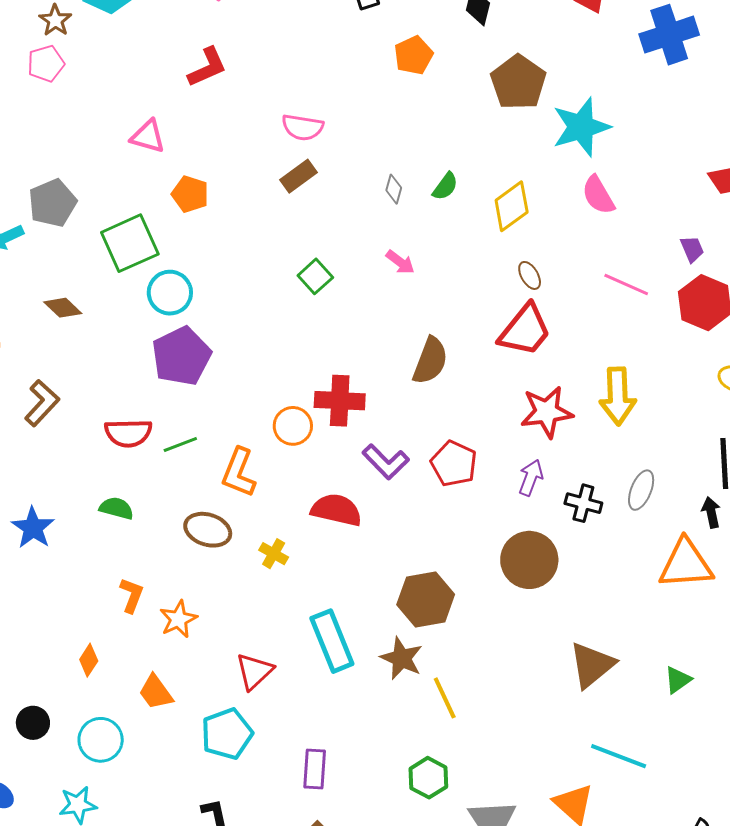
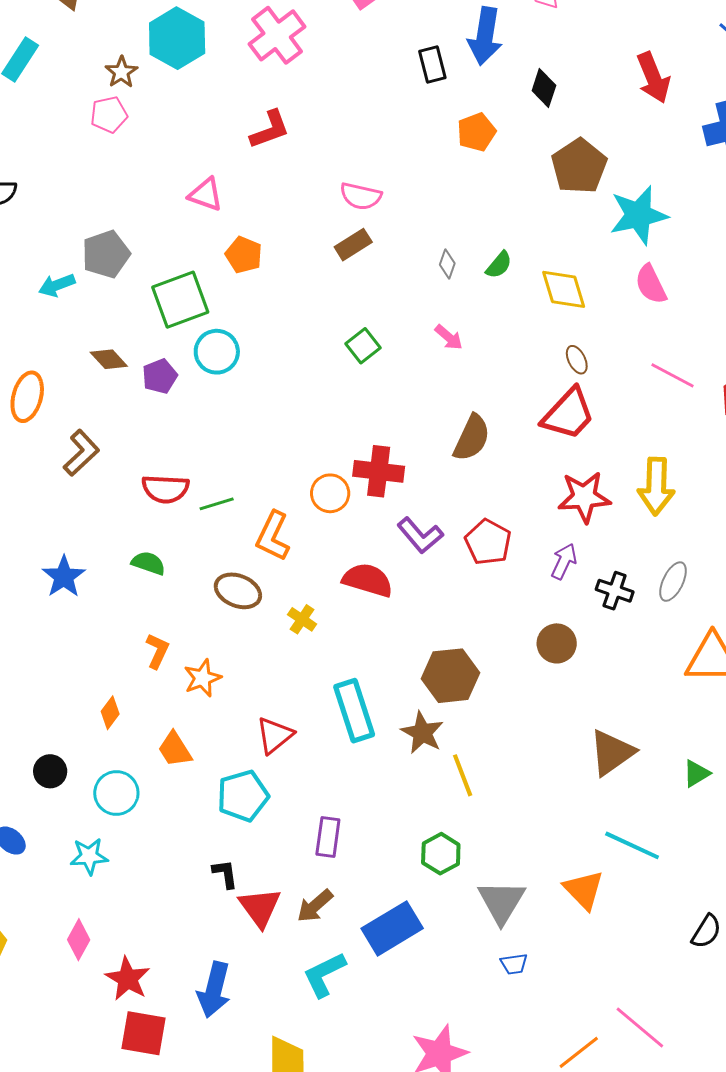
yellow diamond: (512, 206) -> (564, 289), turned -75
purple pentagon: (181, 356) -> (160, 376), moved, size x0.6
brown circle: (529, 560) -> (557, 643), size x0.7

